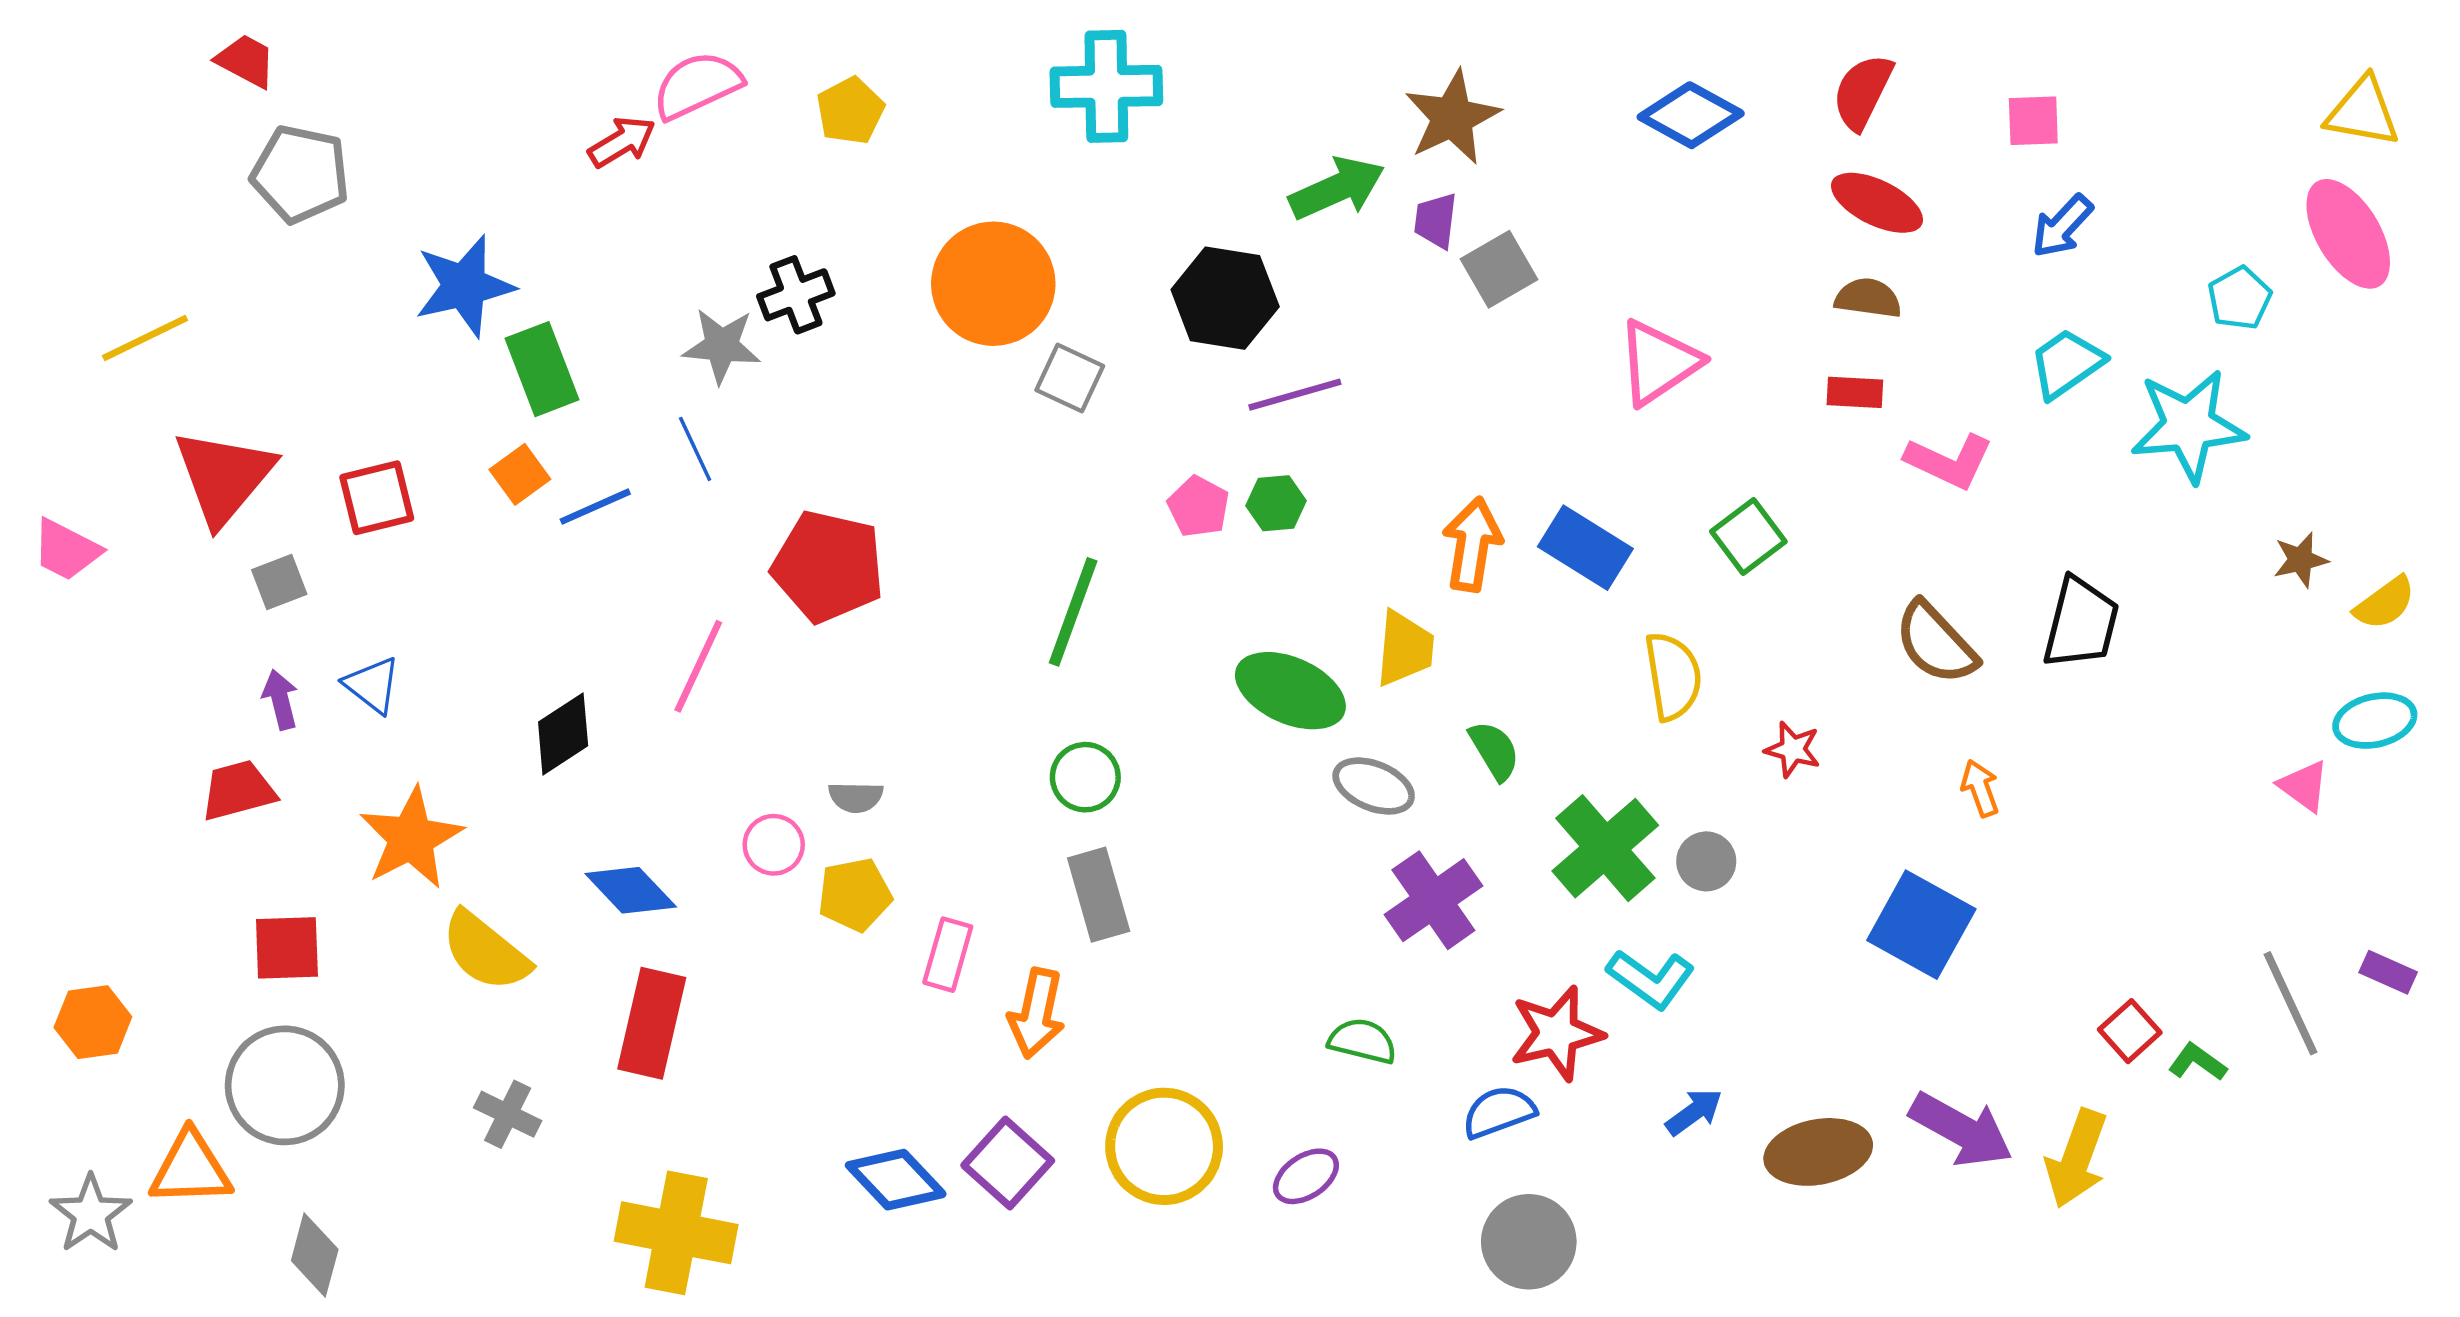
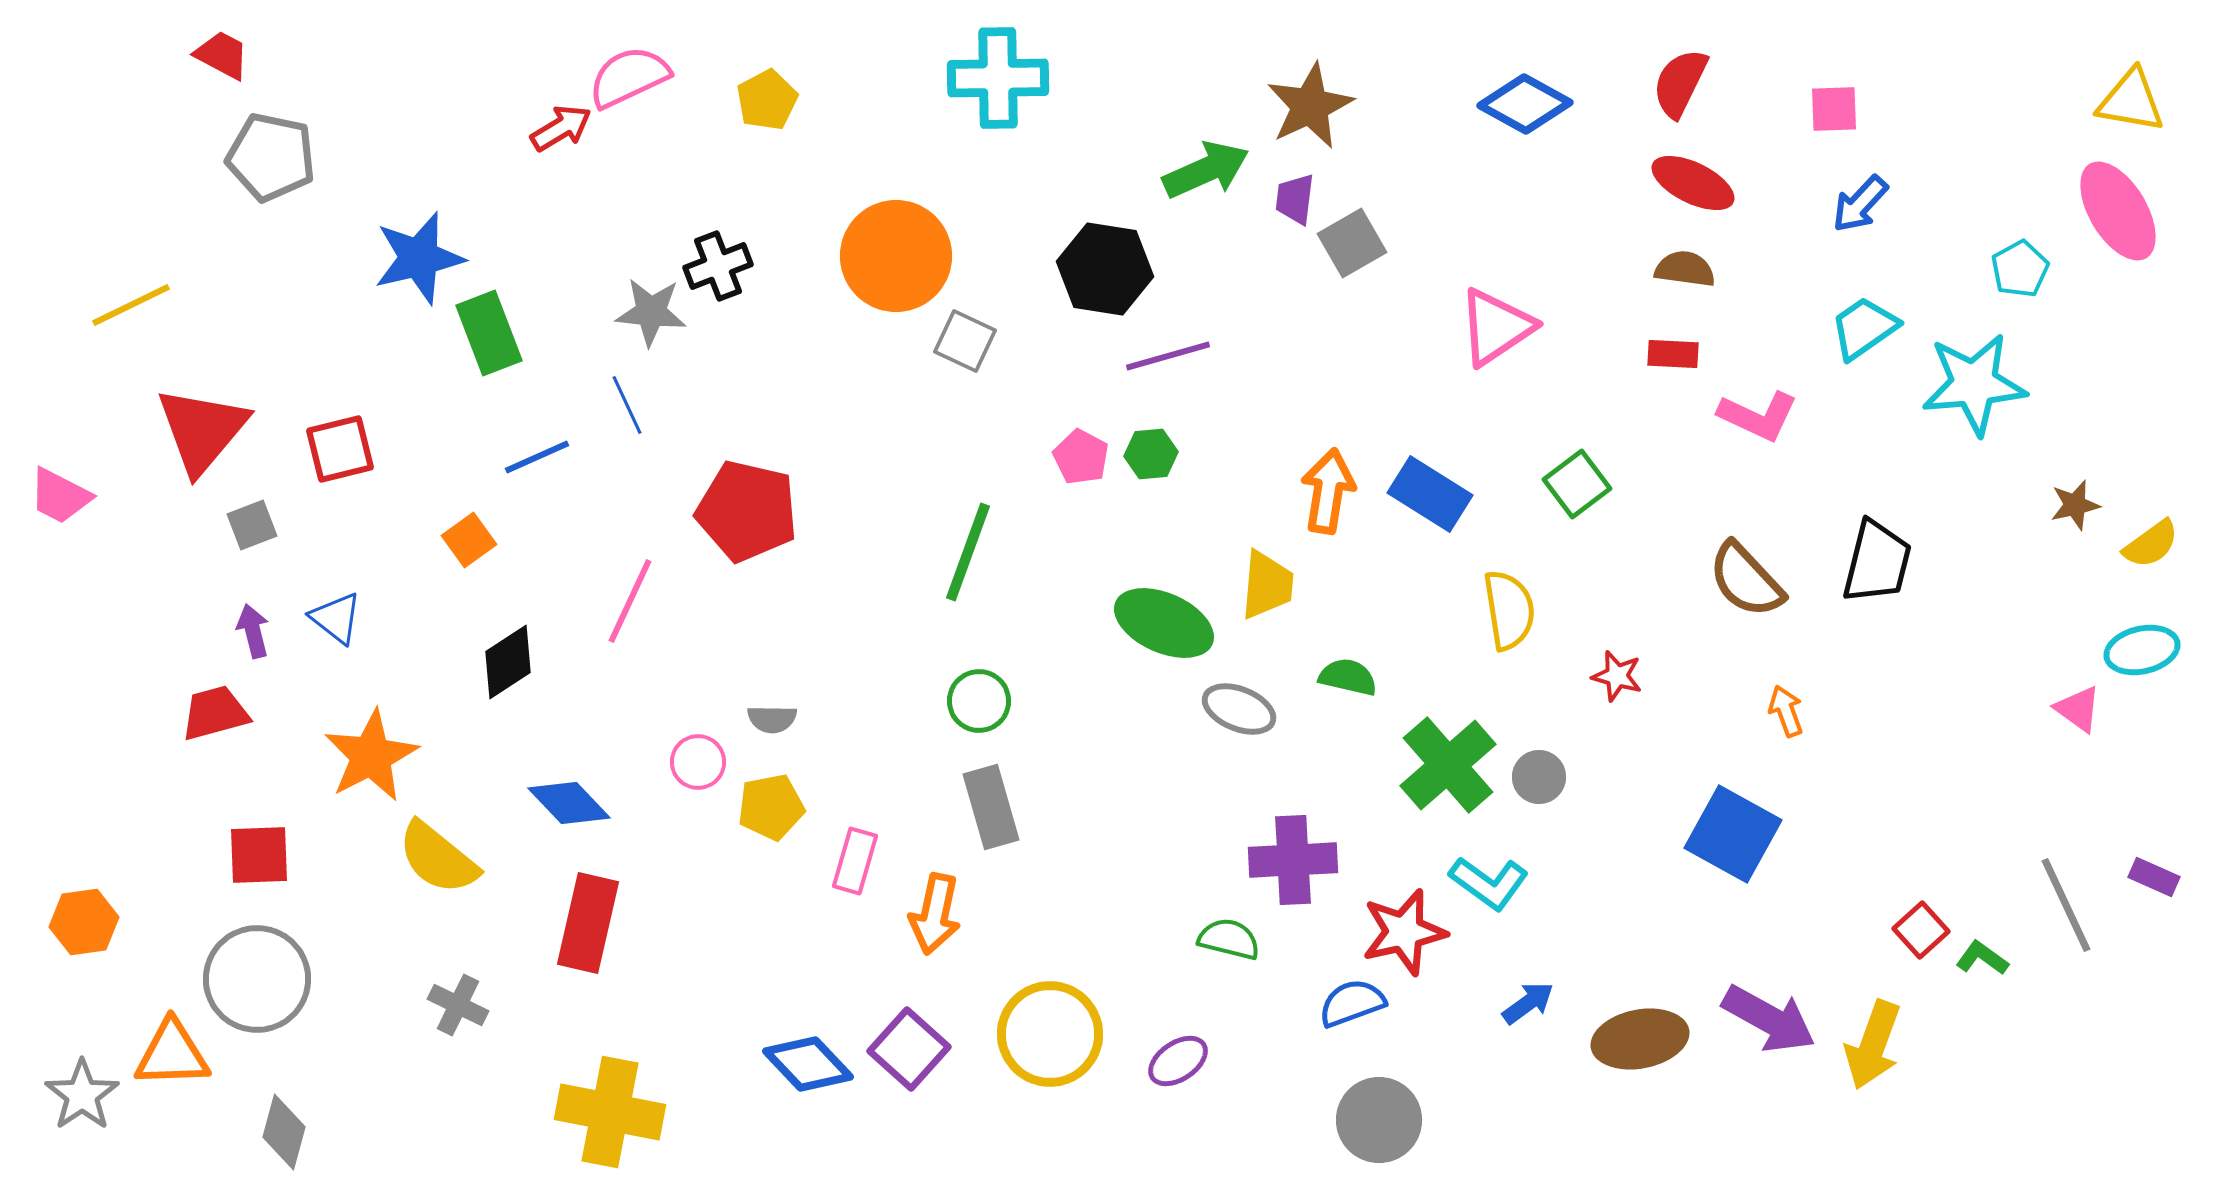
orange square: (520, 474) -> (469, 540), moved
green semicircle: (1494, 751) -> (1348, 677), turned -46
purple cross: (1433, 900) -> (1293, 860), moved, turned 32

